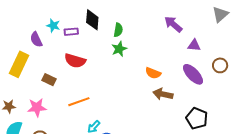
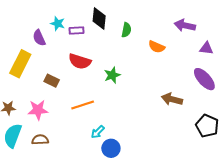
purple arrow: (173, 24) -> (185, 25), turned -30
green star: (119, 49) -> (112, 75), moved
orange semicircle: (153, 73) -> (157, 47), moved

